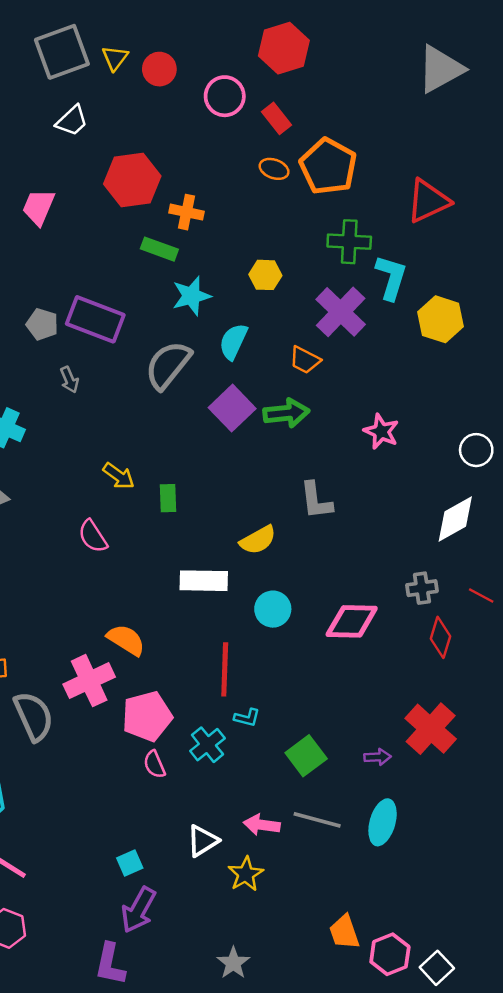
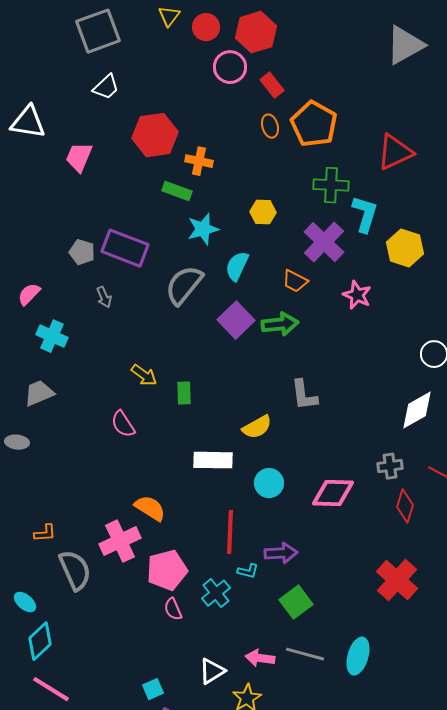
red hexagon: (284, 48) -> (256, 32), moved
yellow triangle: (115, 58) -> (169, 16), moved
red circle: (159, 69) -> (206, 27), moved
orange ellipse: (274, 169) -> (270, 126), turned 55
pink star: (381, 432) -> (357, 295), moved
purple arrow: (378, 757) -> (281, 553), moved, size x1.5

